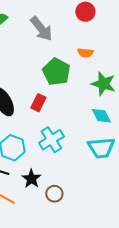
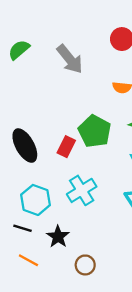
green pentagon: (56, 72) -> (95, 131), moved
brown circle: (54, 194) -> (85, 265), moved

